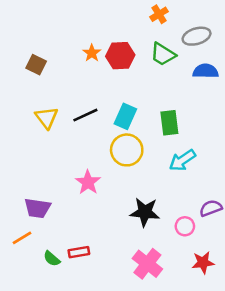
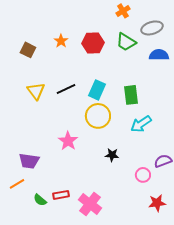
orange star: (92, 53) -> (61, 41), moved
black star: (145, 212) -> (112, 155), moved, size x0.6
pink cross: (147, 264) -> (90, 204), moved

